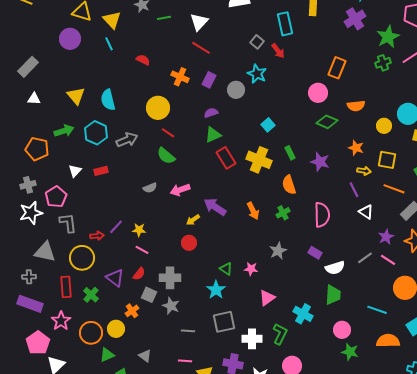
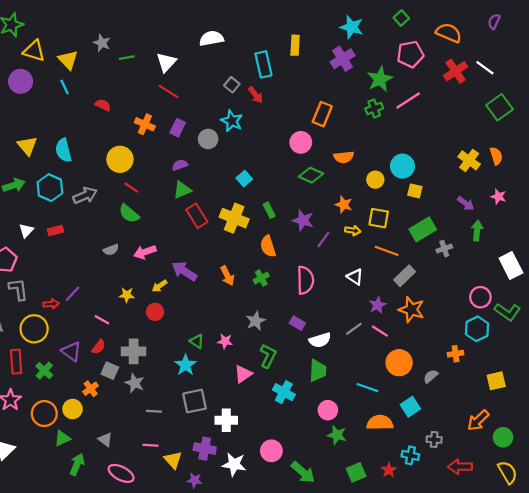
purple line: (354, 190) -> (323, 240), moved, turned 63
yellow star: (139, 230) -> (127, 295), moved
green L-shape: (280, 334) -> (268, 356), moved

